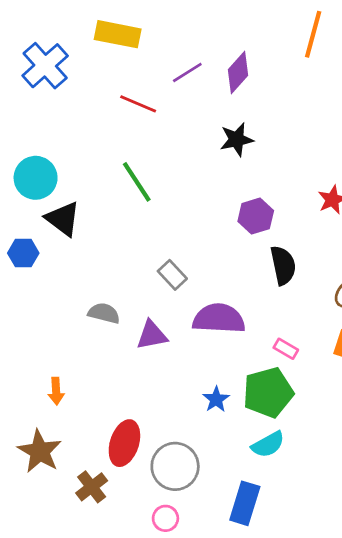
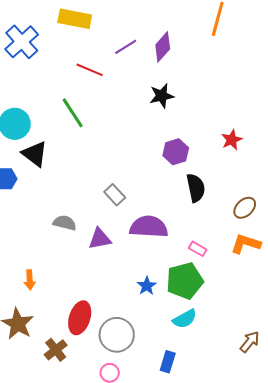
green line: (137, 182) -> (73, 113), moved
blue rectangle: (245, 503) -> (168, 362), size x0.7

